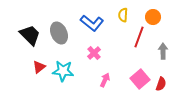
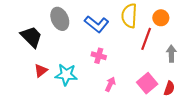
yellow semicircle: (123, 15) -> (129, 16), size x1.6
gray ellipse: (59, 33) -> (60, 19), moved
pink cross: (94, 53) -> (99, 56), turned -32

